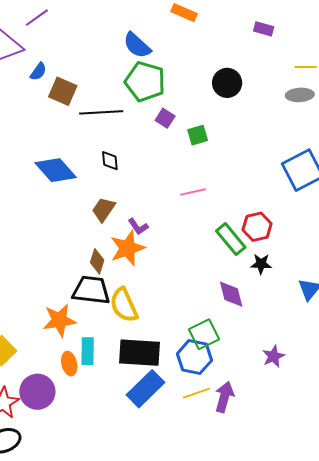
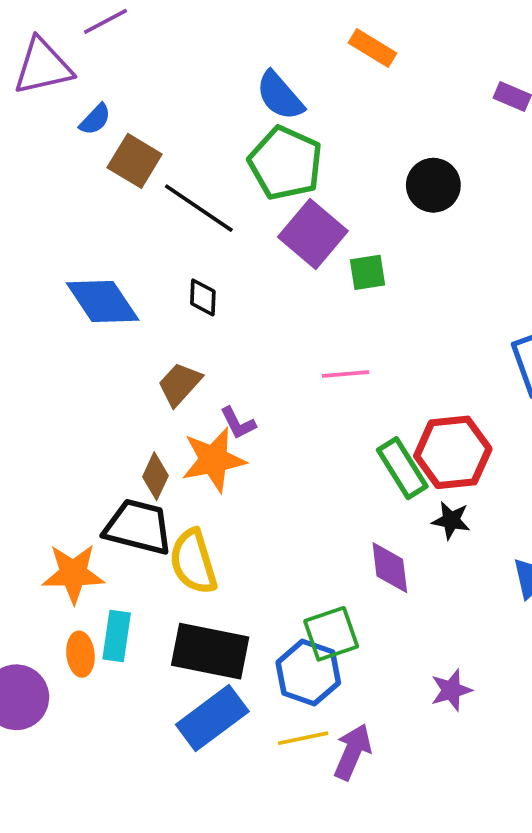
black line: (101, 112) -> (199, 208), turned 30
purple square: (165, 118) -> (313, 234), size x1.8
red hexagon: (257, 227) -> (453, 452), size x1.4

